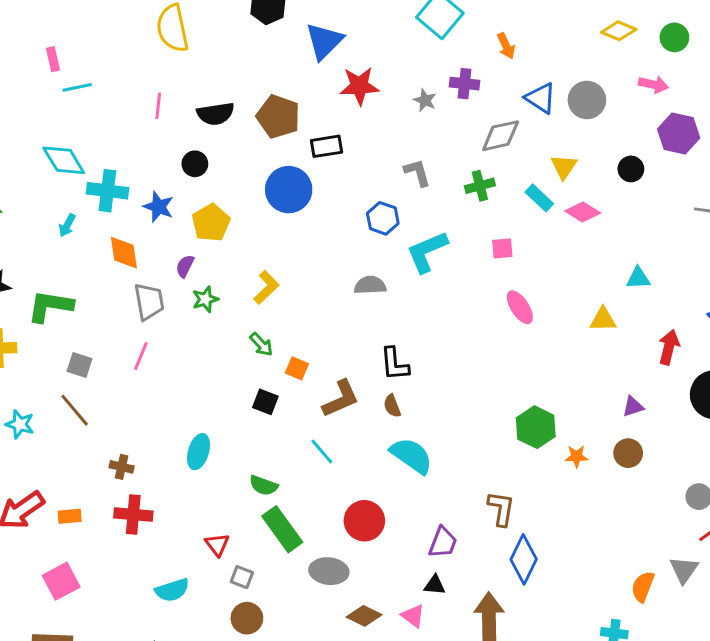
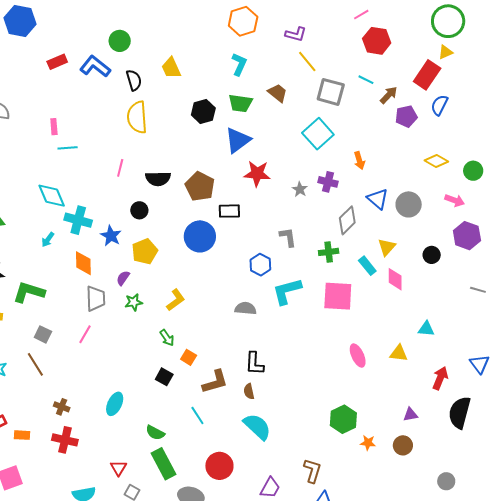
gray diamond: (501, 136) -> (347, 220), turned -40
pink diamond: (583, 212) -> (395, 279), turned 50
pink square: (502, 248) -> (338, 296), size x2.0
pink ellipse: (520, 307) -> (358, 356), moved

